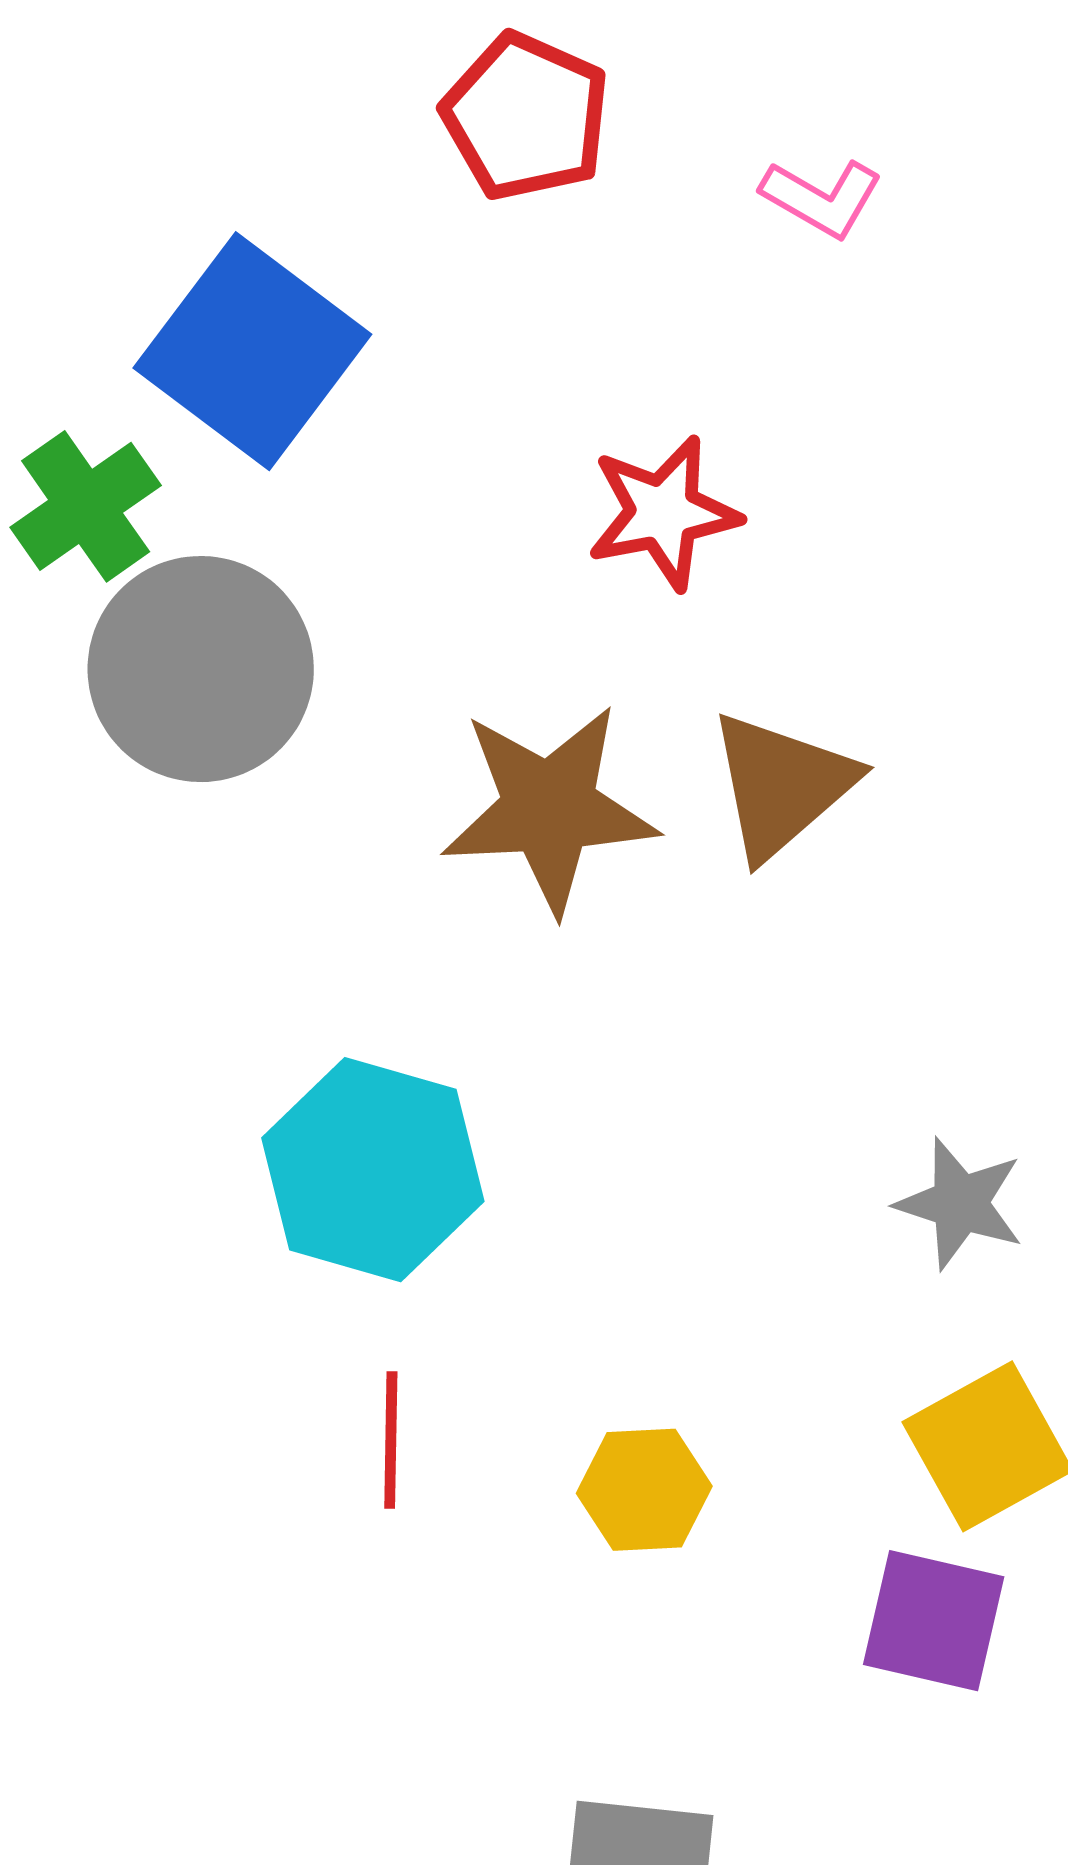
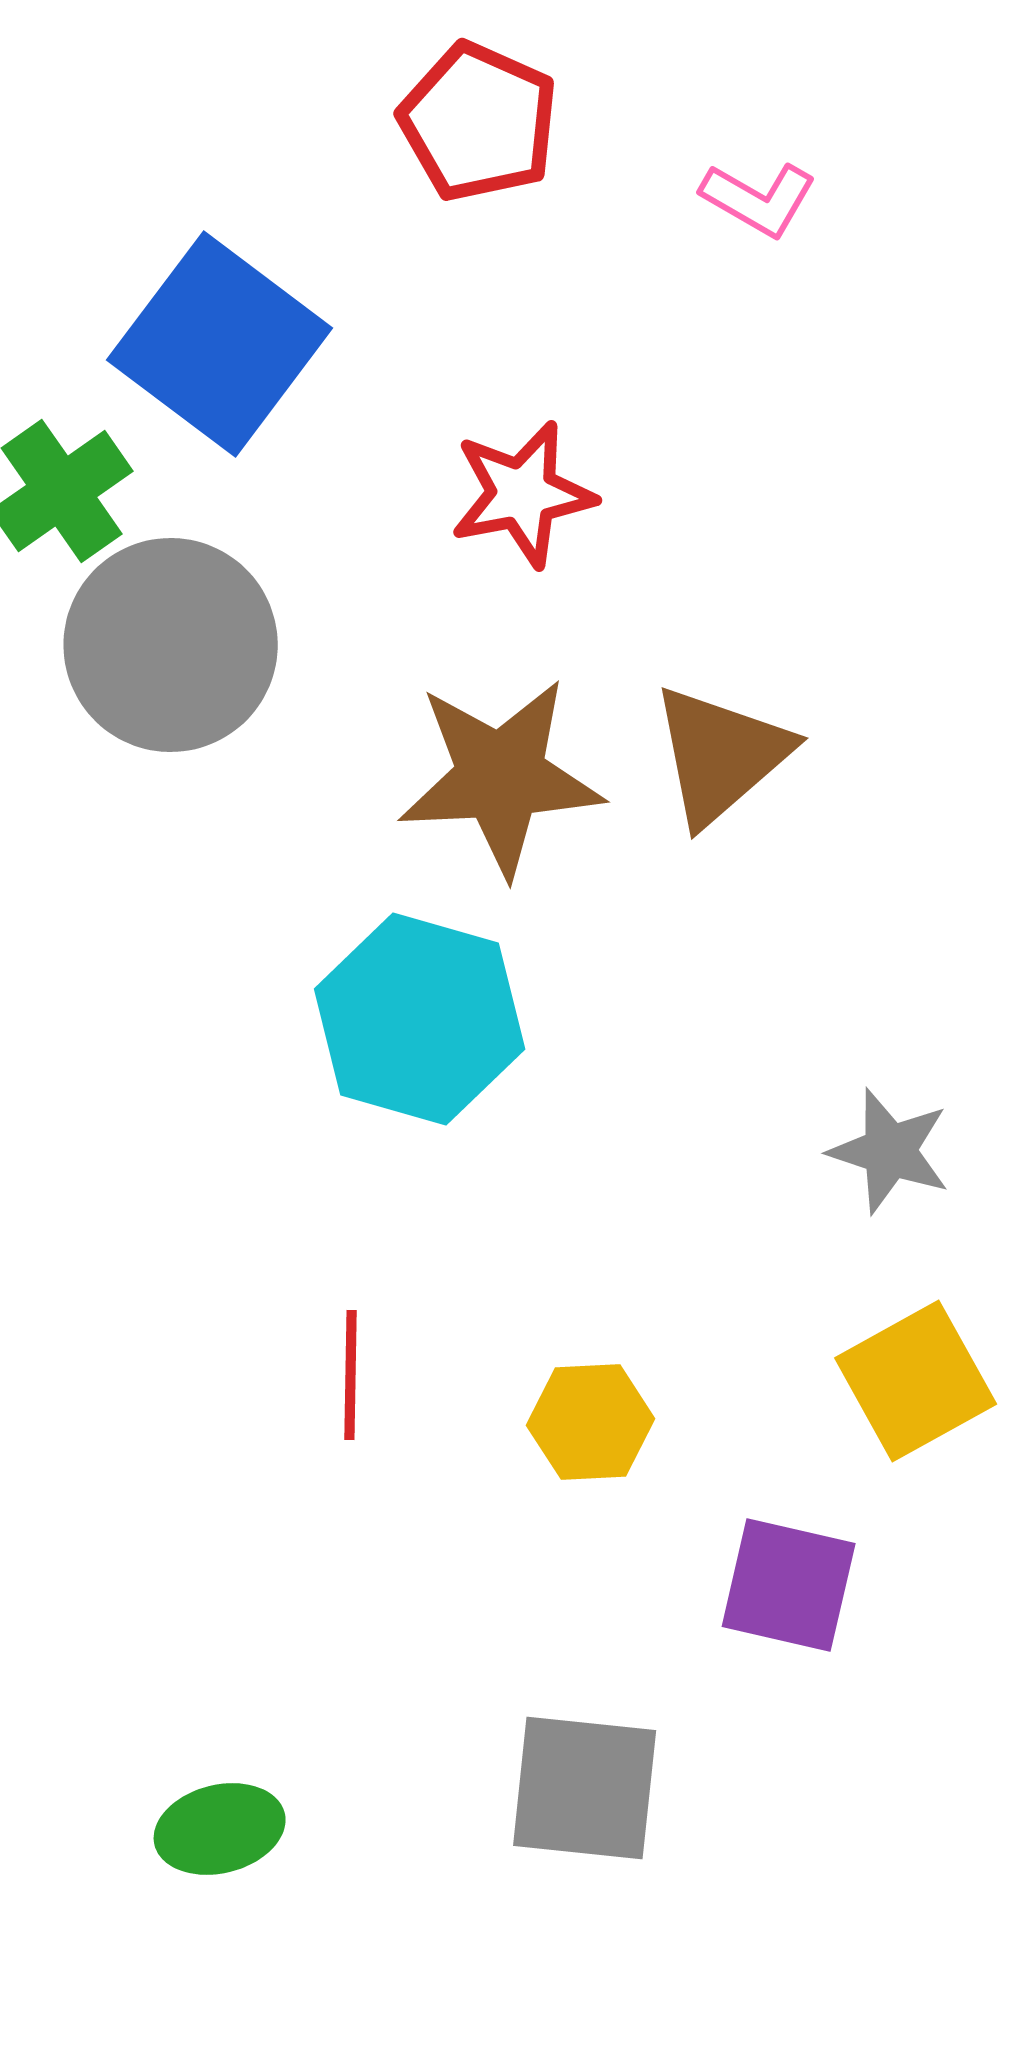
red star: (663, 513) -> (523, 494), moved
cyan hexagon: (373, 1170) -> (420, 1019), moved
purple square: (934, 1621) -> (789, 1585), moved

